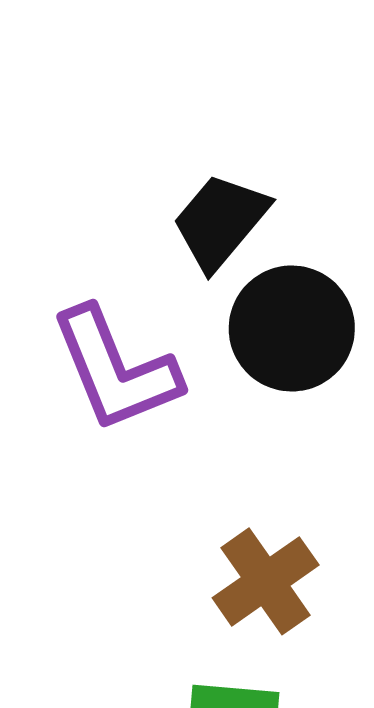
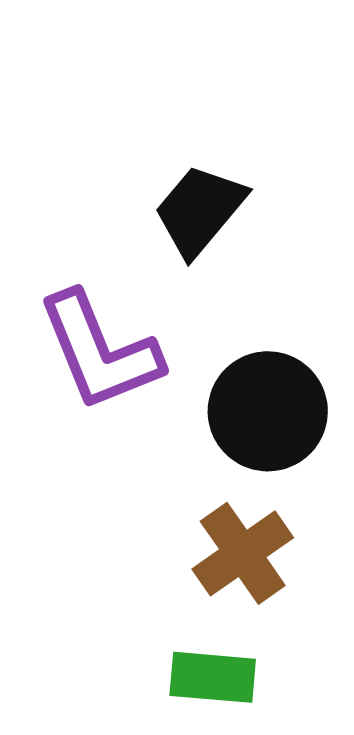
black circle: (292, 328) -> (268, 411), moved

